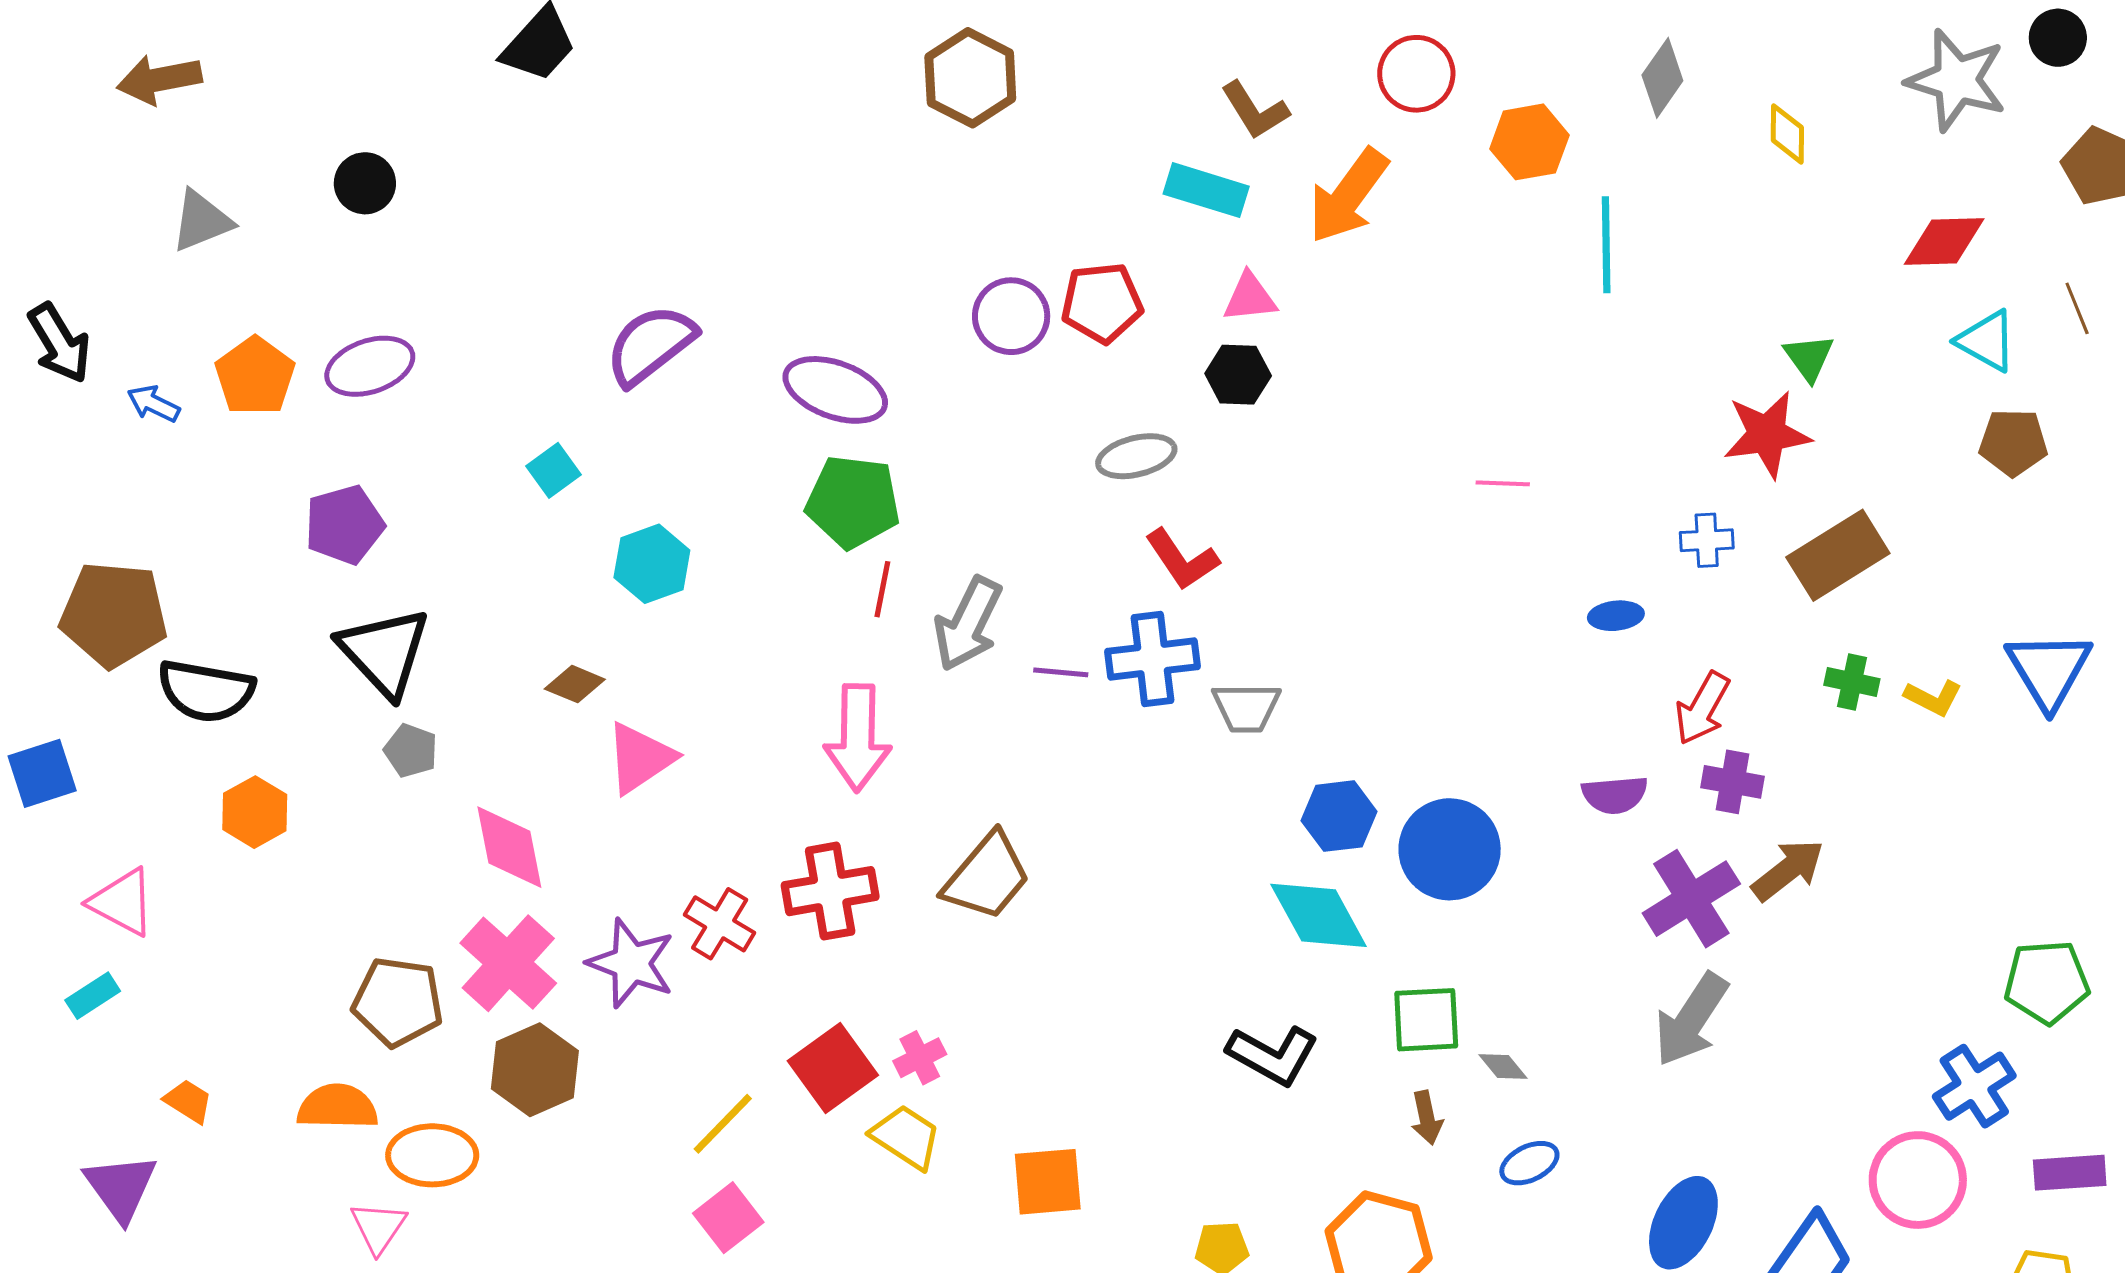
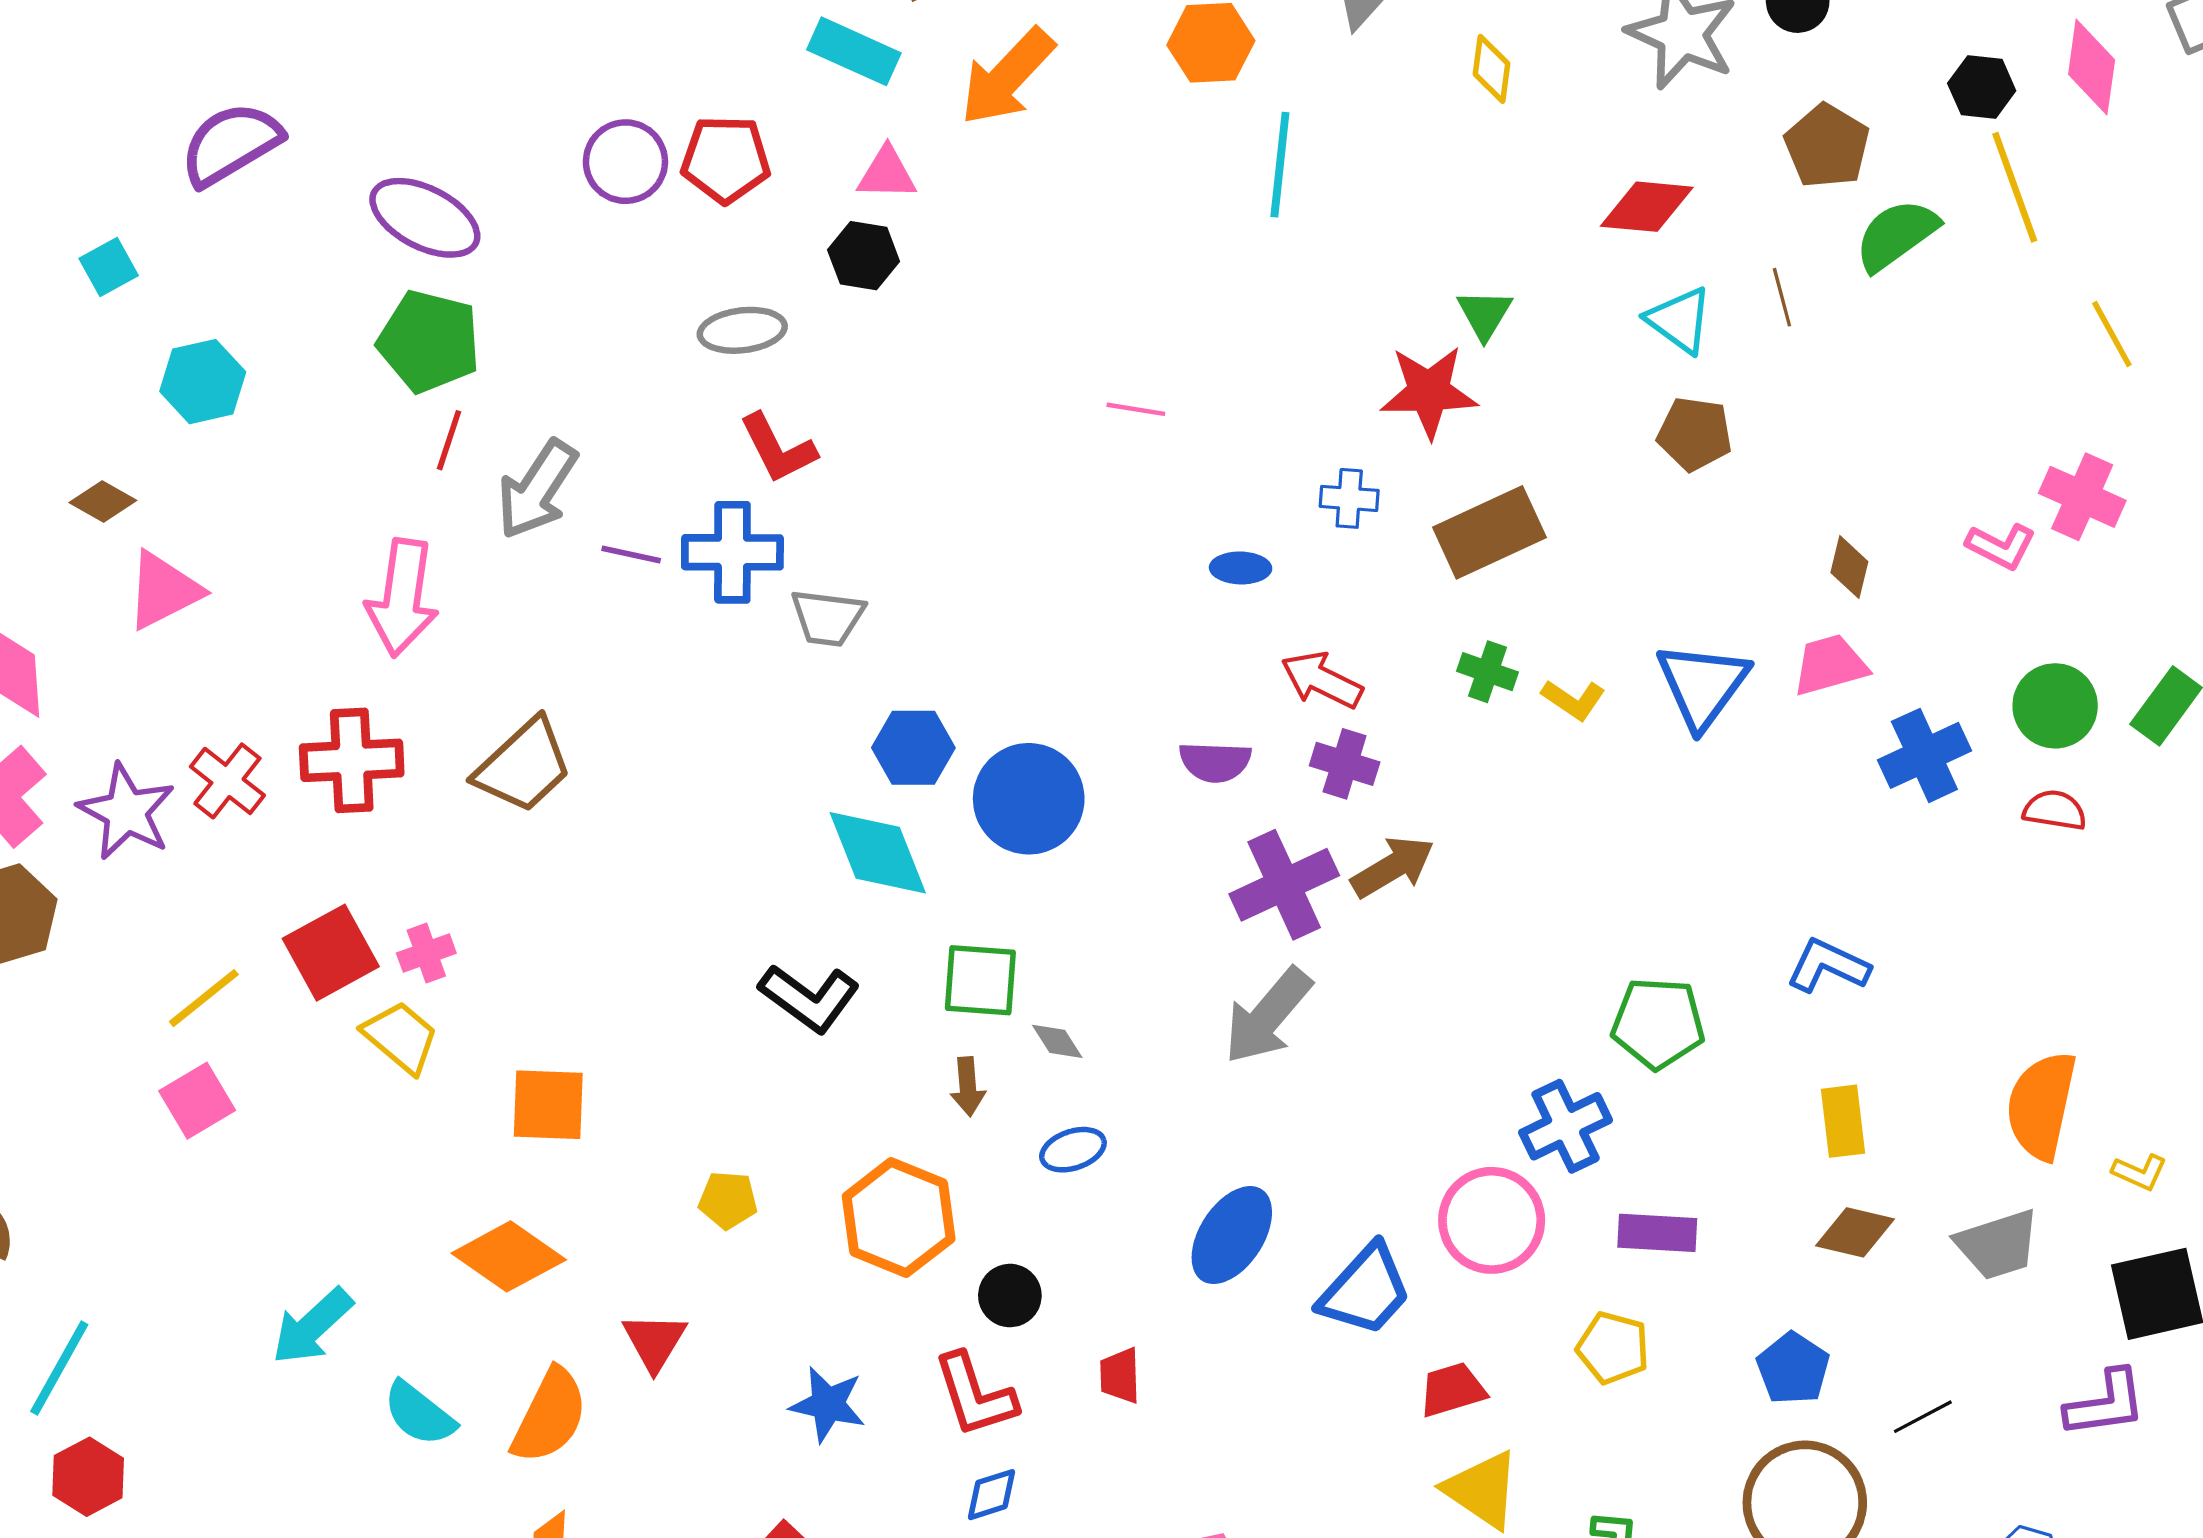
red arrow: (1702, 708) -> (1322, 680), turned 80

